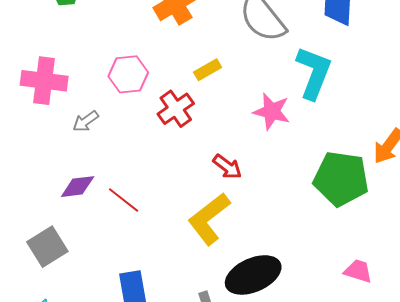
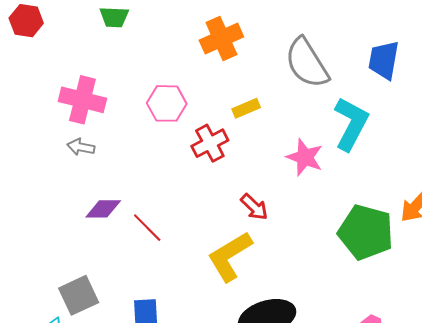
gray arrow: (86, 121) -> (81, 147), moved, turned 40
gray square: (47, 247) -> (79, 295), moved

